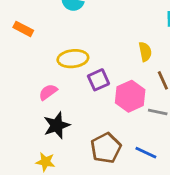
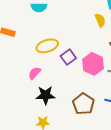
yellow semicircle: (145, 52) -> (100, 20), moved
black star: (57, 125) -> (46, 95), turned 30

